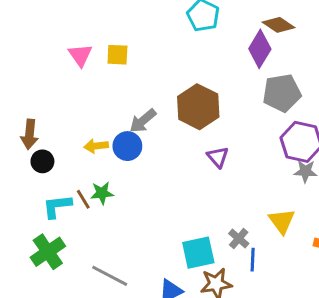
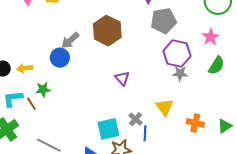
yellow arrow: (96, 146) -> (25, 68), moved
purple triangle: (218, 157) -> (122, 78), moved
brown line: (83, 199) -> (31, 104), moved

